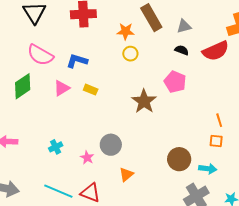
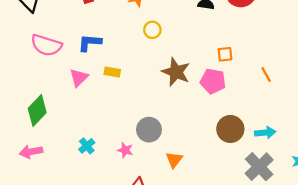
yellow circle: (130, 54) -> (152, 30), moved
pink pentagon: (175, 82) -> (213, 81), moved
green diamond: (23, 86) -> (37, 111), moved
orange square: (216, 141) -> (225, 54), moved

